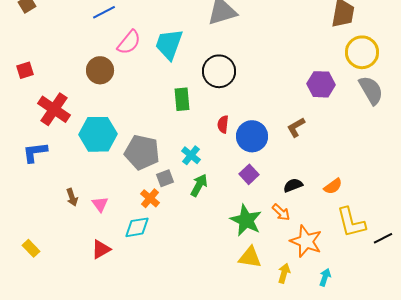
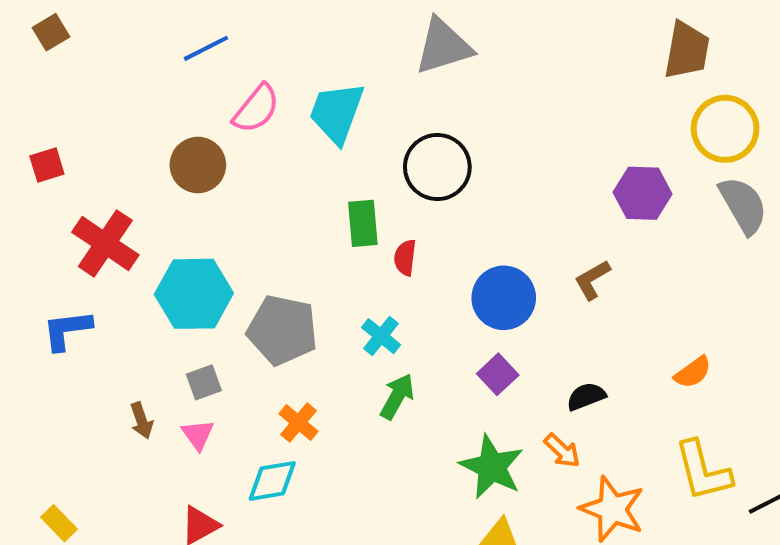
red semicircle: (223, 124) -> (405, 258), moved
gray square: (165, 178) -> (204, 382), moved
orange semicircle: (333, 186) -> (693, 372), moved

